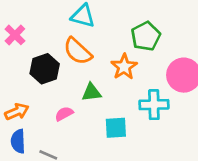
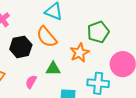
pink semicircle: (64, 114) -> (31, 82), turned -40

